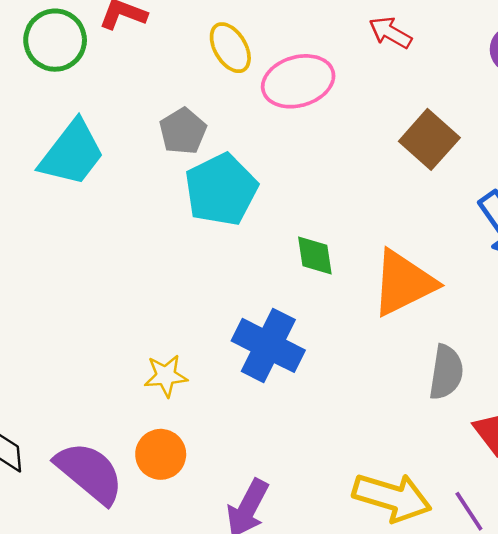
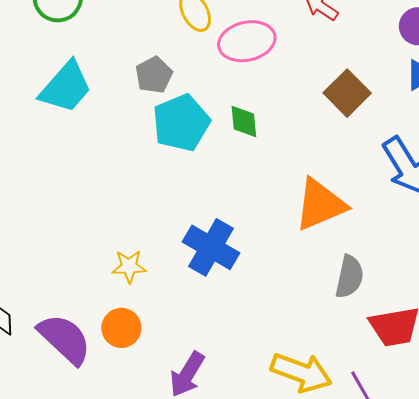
green diamond: (315, 256) -> (244, 121), moved

